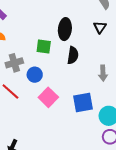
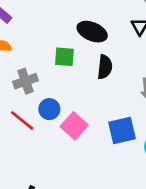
black ellipse: (65, 29) -> (92, 32), turned -70
blue circle: (35, 75) -> (49, 109), moved

